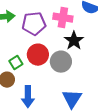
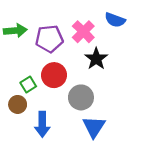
pink cross: (63, 18) -> (83, 32), turned 36
gray circle: (61, 62) -> (81, 97), moved

